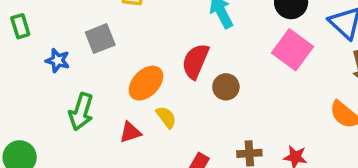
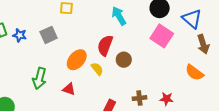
blue star: (58, 60) -> (20, 35), moved
yellow semicircle: (166, 117) -> (97, 69), moved
red triangle: (130, 132) -> (69, 89), turned 40

